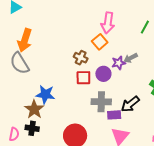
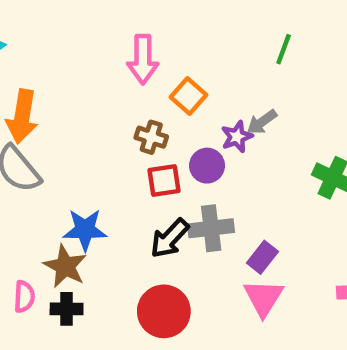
pink arrow: (108, 23) -> (143, 59), moved
black arrow: (130, 104) -> (170, 238), moved
purple rectangle: (114, 115) -> (262, 257), moved, turned -40
pink semicircle: (14, 134) -> (24, 297), moved

